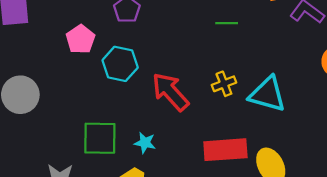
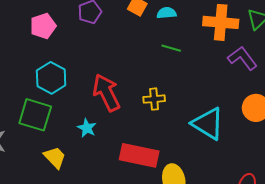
cyan hexagon: (120, 64) -> (51, 78), moved
cyan triangle: (267, 94) -> (208, 124), moved
cyan star: (145, 143) -> (87, 128), moved

